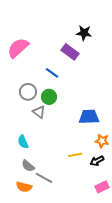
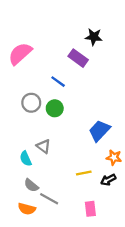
gray triangle: (39, 112) -> (44, 146), moved
blue trapezoid: (89, 117) -> (99, 131), turned -45
pink rectangle: (102, 187) -> (90, 209), moved, turned -72

